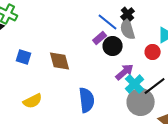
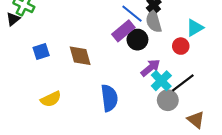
purple rectangle: (100, 38) -> (123, 31), size x1.5
blue square: (24, 57) -> (41, 51), turned -35
gray circle: (141, 102) -> (168, 100), size x0.7

